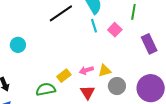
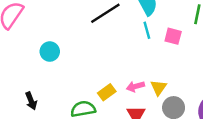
pink square: (115, 30) -> (173, 36), turned -32
yellow triangle: (105, 71) -> (159, 88), turned -40

